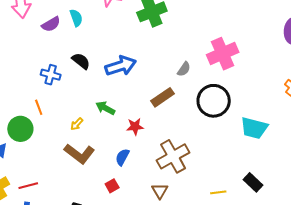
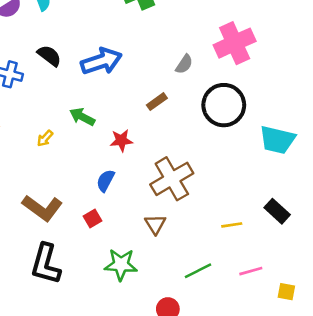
brown rectangle: (163, 97) -> (157, 102), size x0.7
brown L-shape: (79, 154) -> (42, 208), moved

